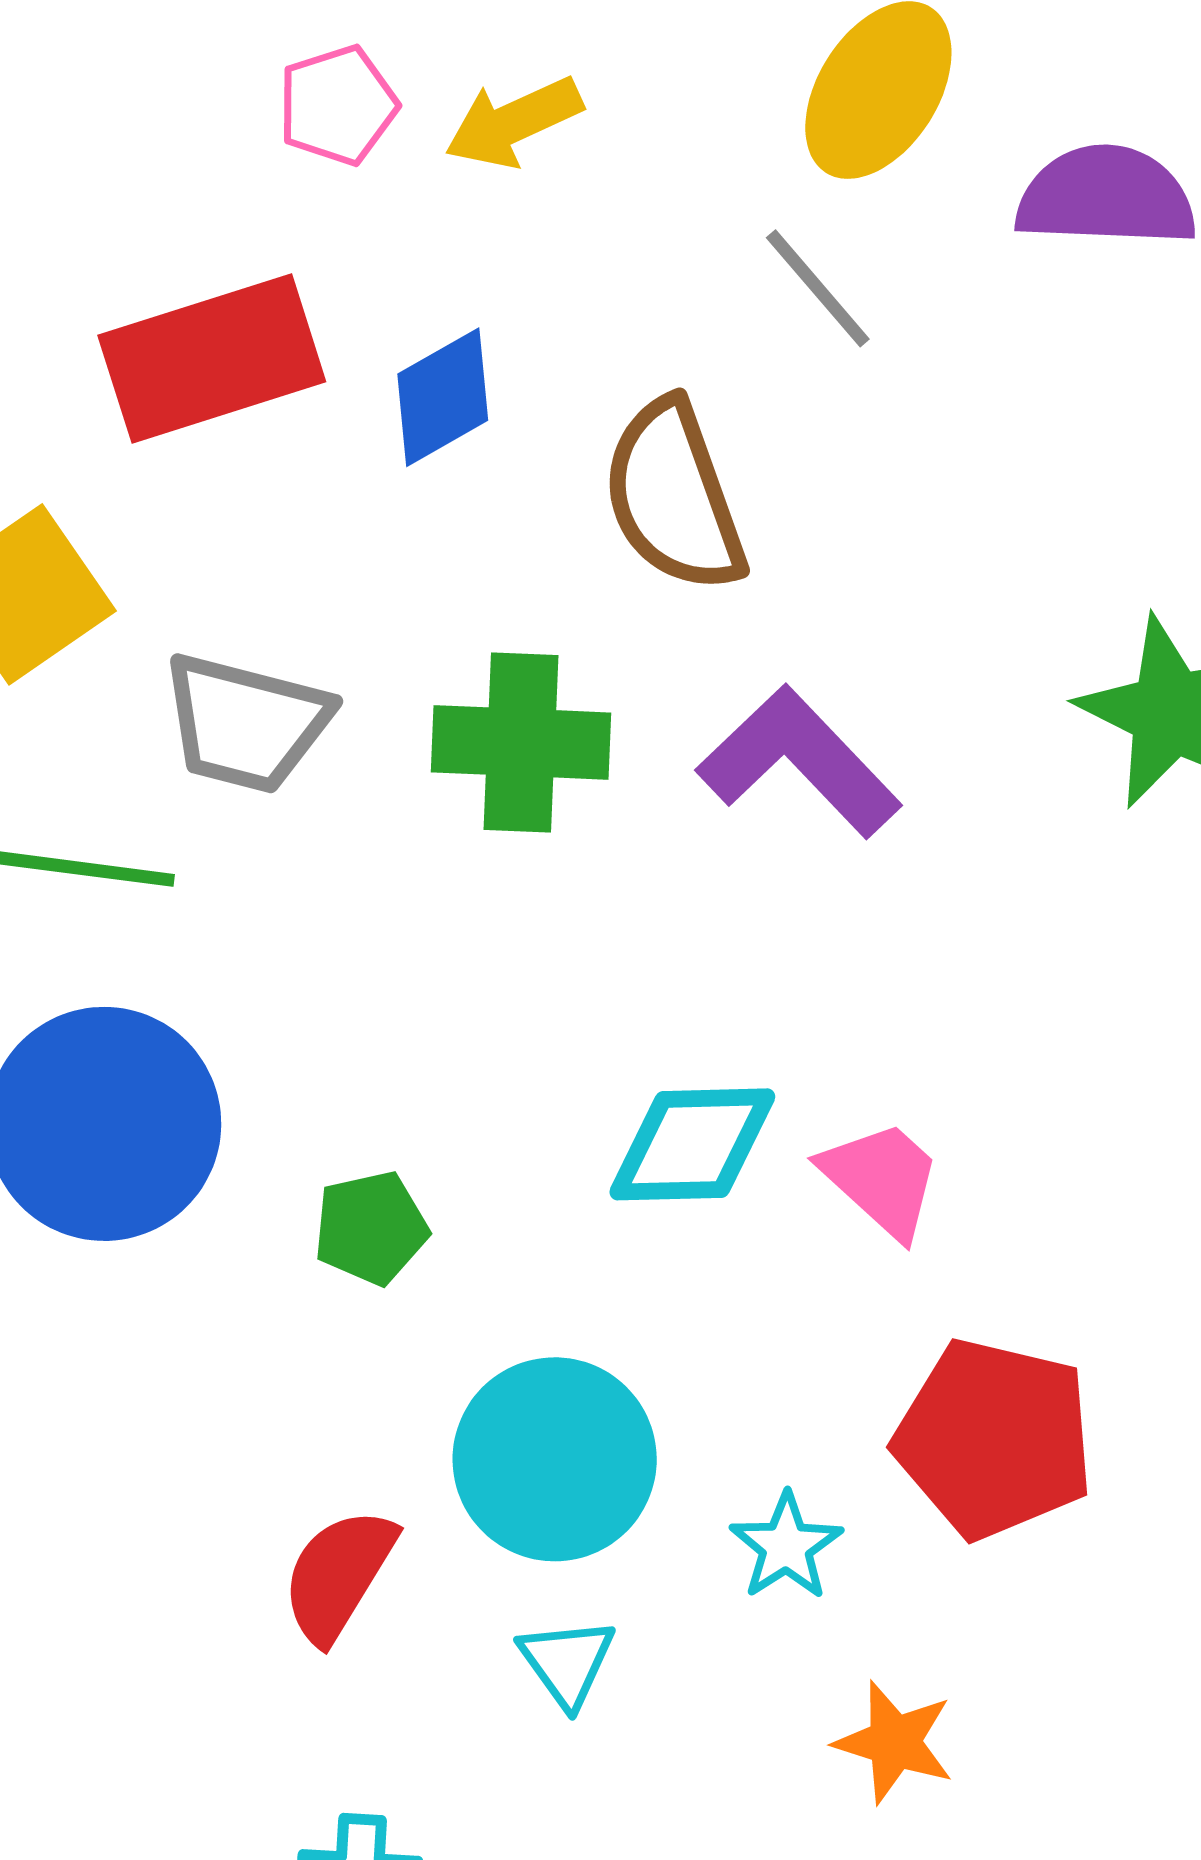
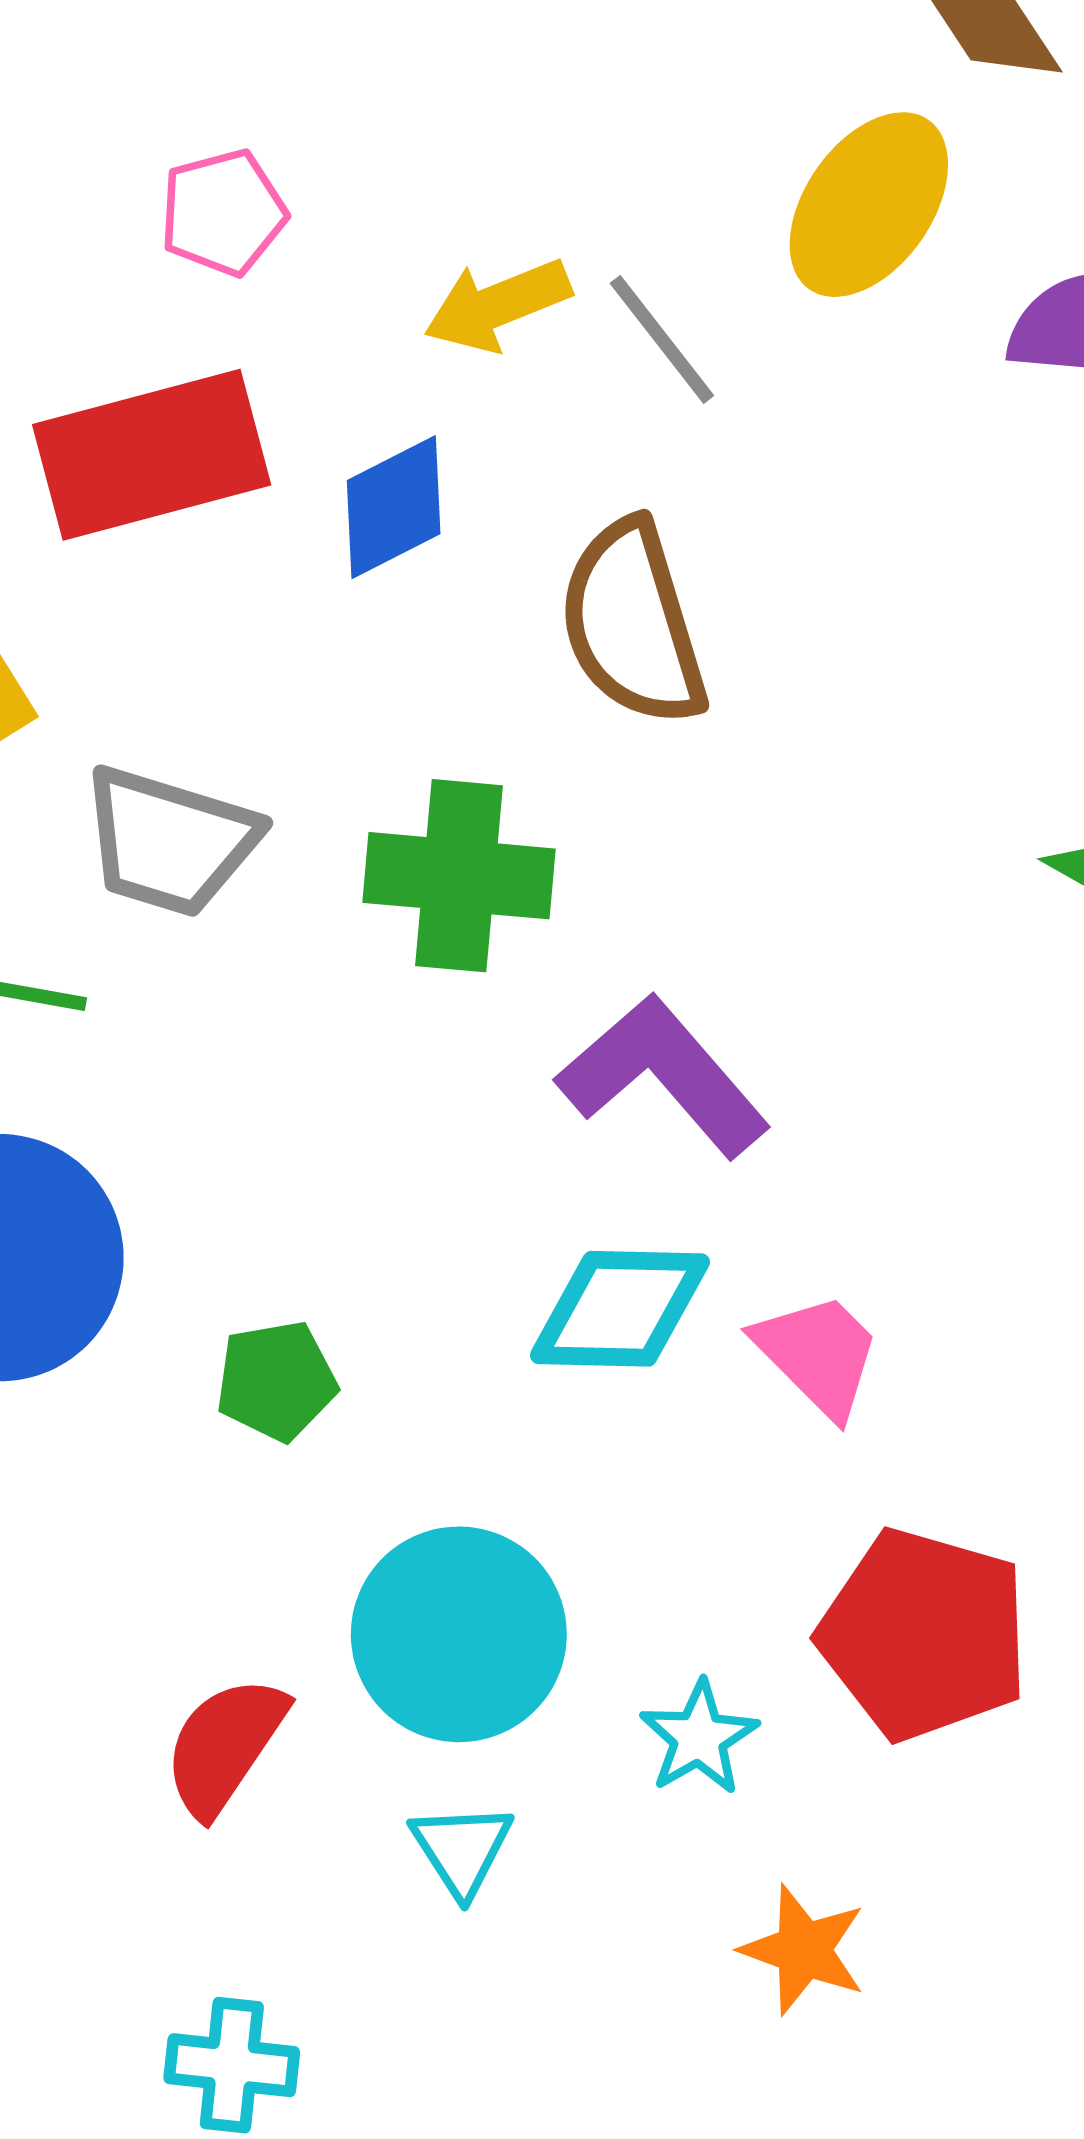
pink pentagon: (338, 105) -> (223, 213), moved
yellow arrow: (514, 122) -> (497, 305), moved
gray line: (818, 288) -> (662, 339), moved
purple L-shape: (799, 762) -> (663, 1076), moved

